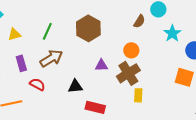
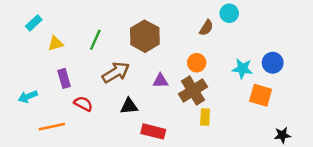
cyan star: (172, 33) -> (242, 69), moved, turned -30
brown arrow: (51, 58) -> (116, 72), moved

